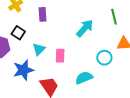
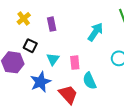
cyan semicircle: (84, 78) -> (89, 81), moved, turned -84

